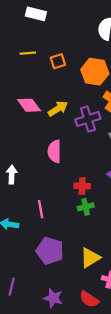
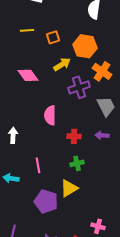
yellow arrow: (58, 109) -> (62, 64), moved
red cross: (82, 186) -> (74, 136), moved
yellow triangle: (90, 258) -> (69, 188), moved

